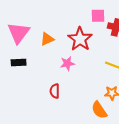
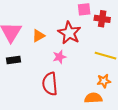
red semicircle: (55, 91) -> (50, 84), size x1.6
orange semicircle: (99, 110) -> (93, 98), turned 126

